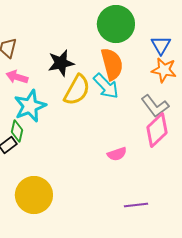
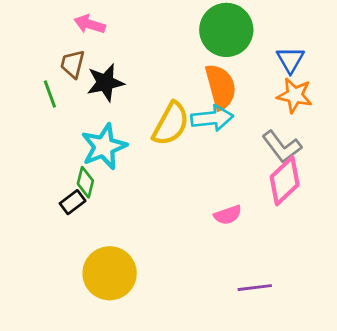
black star: (61, 63) -> (105, 83), moved
pink arrow: (17, 77) -> (90, 24), moved
cyan arrow: (106, 86) -> (212, 118), turned -52

